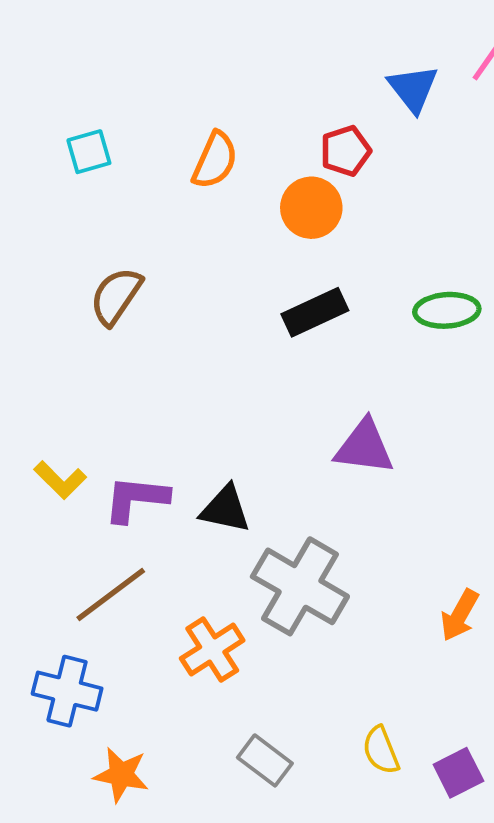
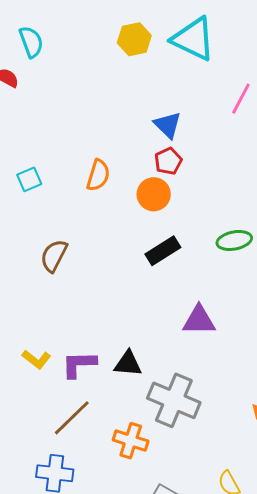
blue triangle: (413, 89) -> (168, 125), moved
orange cross: (212, 649) -> (131, 441), turned -32

